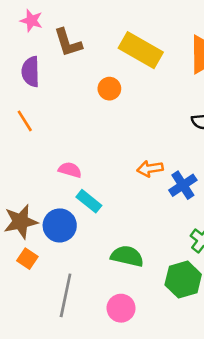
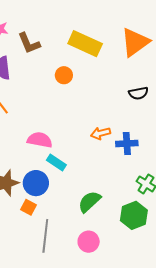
pink semicircle: (70, 170) -> (40, 140), size x1.4
blue cross: (183, 185) -> (127, 144), turned 35
green semicircle: (127, 256) -> (89, 202), turned -50
orange square: (27, 259) -> (29, 207), moved

